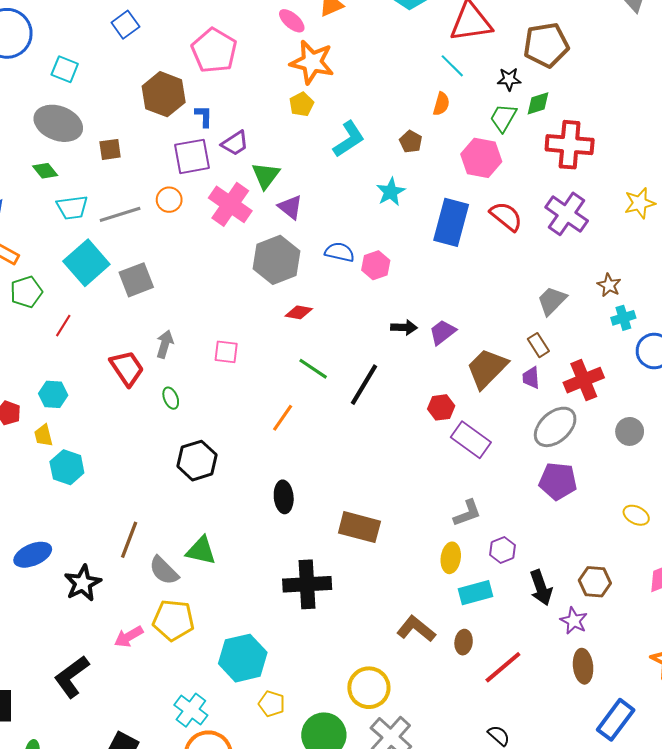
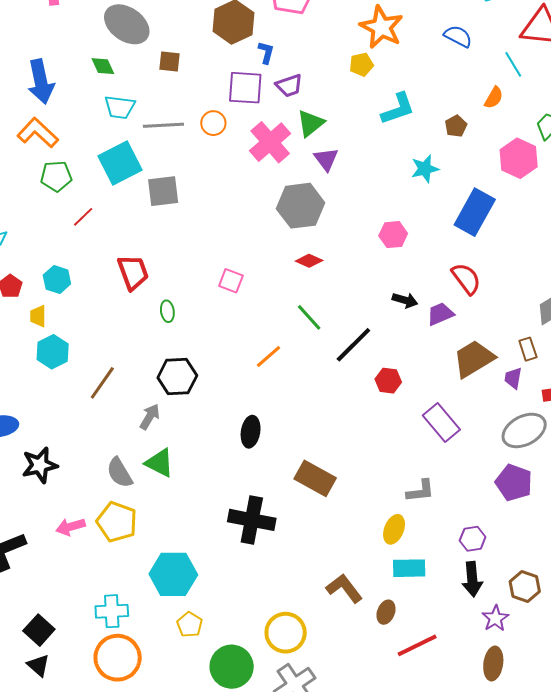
red semicircle: (506, 216) -> (466, 279), moved
blue semicircle: (340, 252) -> (458, 36), moved
gray arrow: (165, 344) -> (150, 417), moved
red hexagon: (441, 407) -> (388, 381), moved
brown line: (129, 540) -> (102, 383), moved
purple hexagon: (503, 550) -> (473, 539), moved
cyan cross: (191, 710) -> (112, 611), turned 36

